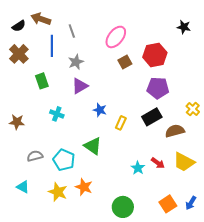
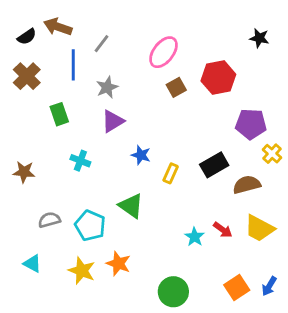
gray line: (72, 31) -> (101, 44), turned 56
purple pentagon: (158, 88) -> (251, 124), moved

